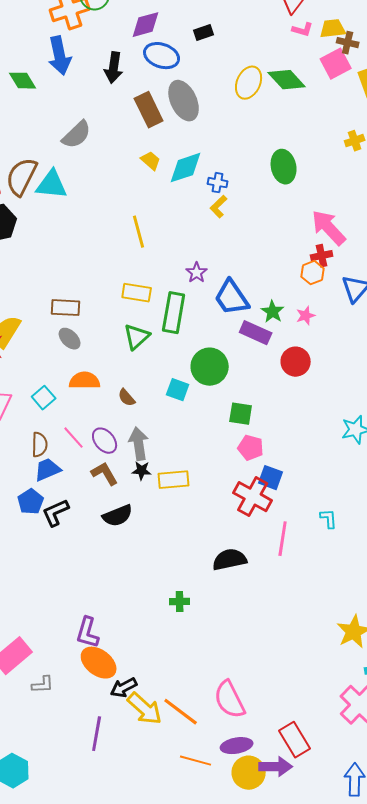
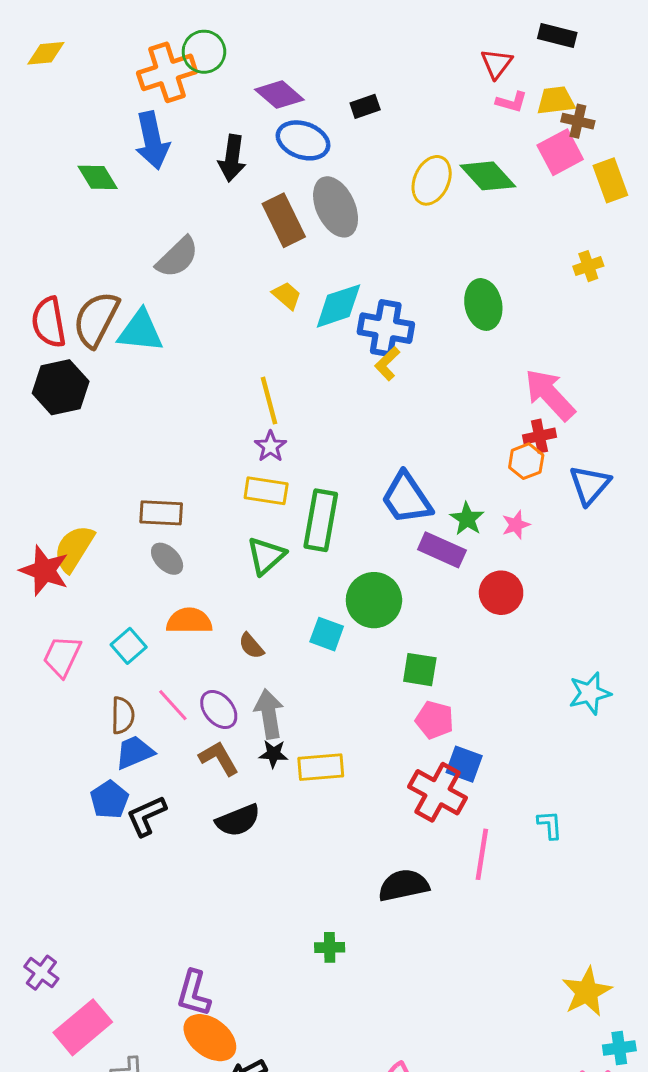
purple diamond: (146, 25) -> (279, 95), turned 56
blue cross: (218, 183) -> (386, 328), size x1.8
purple star: (197, 273) -> (270, 446), moved

